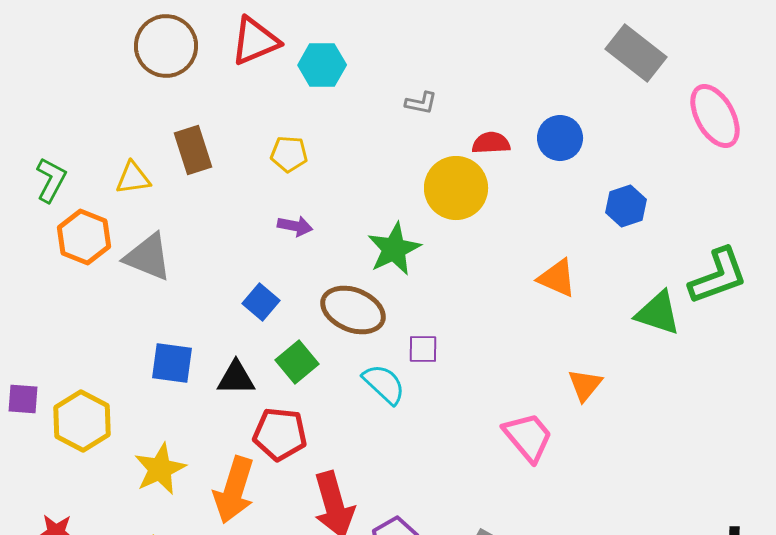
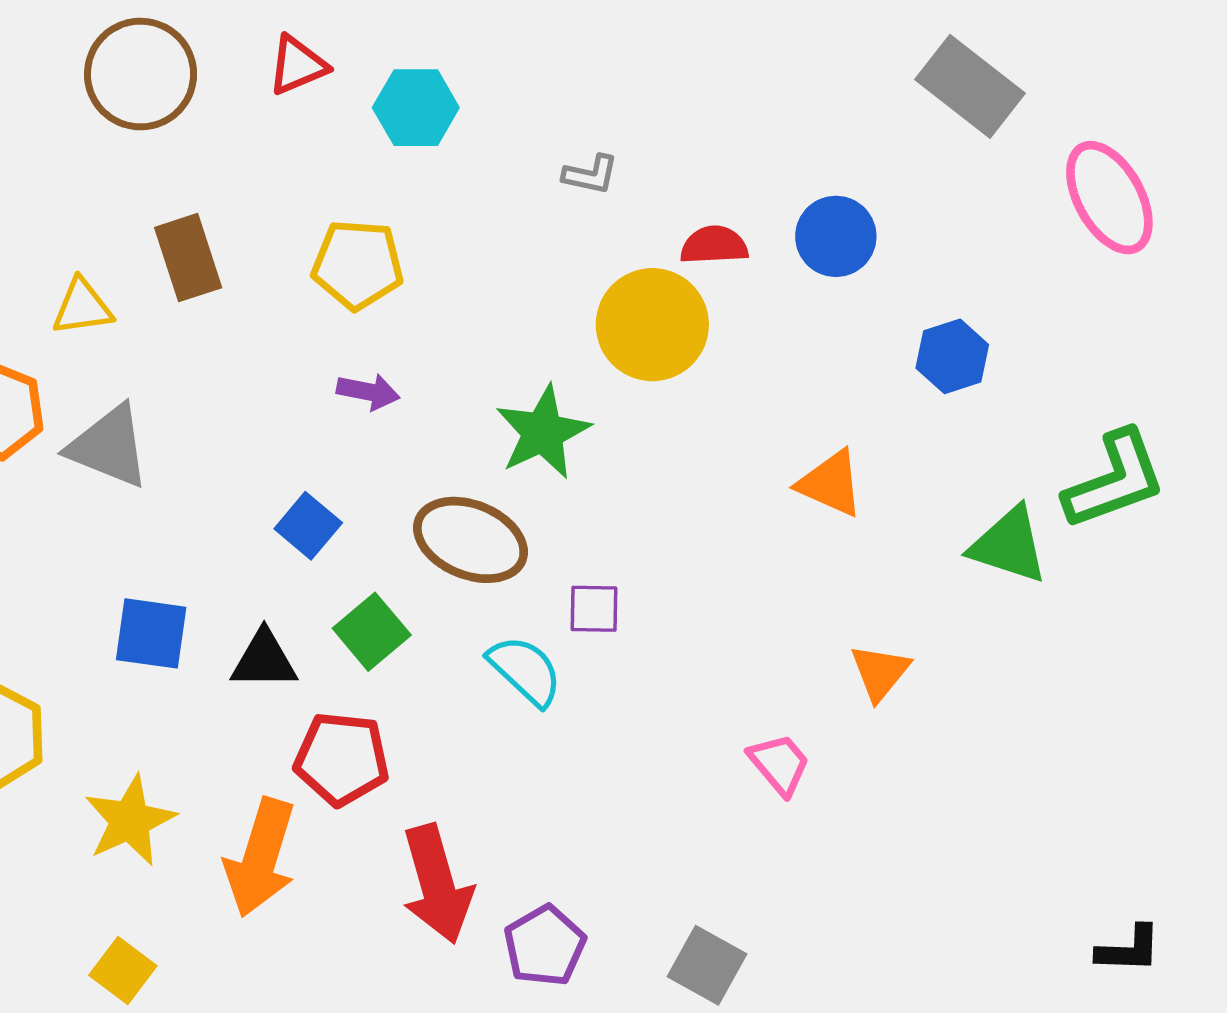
red triangle: (255, 41) -> (298, 65), size x0.7
yellow pentagon: (289, 154) -> (358, 265), size x1.4
pink trapezoid: (528, 437) -> (779, 764), size x0.7

